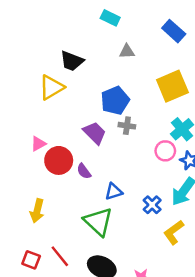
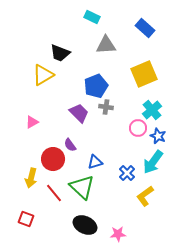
gray triangle: (127, 51) -> (106, 45), size x1.5
red circle: (59, 160) -> (53, 159), moved
red line: (60, 256) -> (54, 193), moved

